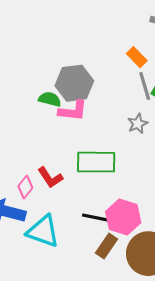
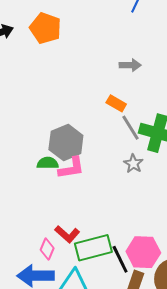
green rectangle: (96, 162) -> (93, 248), moved
black line: (97, 218) -> (120, 259), turned 68

